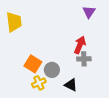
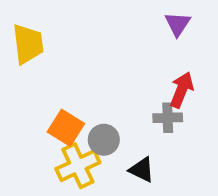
red arrow: (80, 45) -> (182, 90), moved
yellow cross: (39, 83) -> (78, 166), size x1.5

